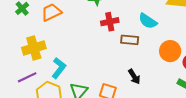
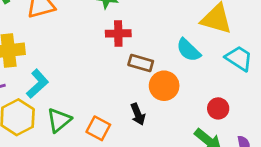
cyan semicircle: (148, 21) -> (189, 50), moved
orange circle: (170, 51) -> (164, 86), moved

